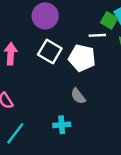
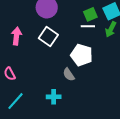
green square: (109, 20) -> (90, 14), moved, turned 32
white pentagon: (82, 58) -> (82, 55), moved

